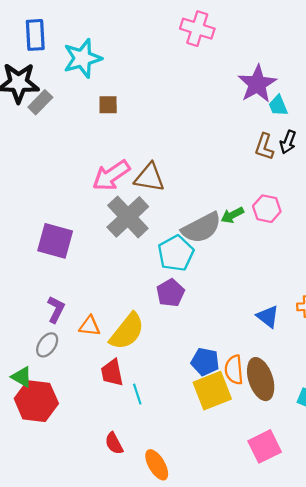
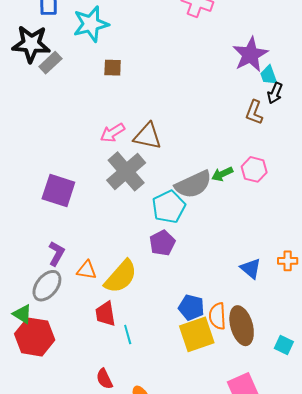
black arrow: (288, 142) -> (275, 93), moved
pink arrow: (111, 175) -> (113, 133), size x0.7
gray ellipse: (47, 345) -> (47, 286), size x1.4

